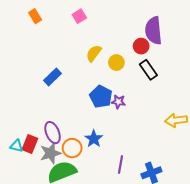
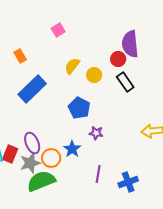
orange rectangle: (35, 16) -> (20, 56), moved
blue rectangle: (53, 77) -> (32, 89), size x1.6
purple star: (118, 102) -> (96, 133), moved

